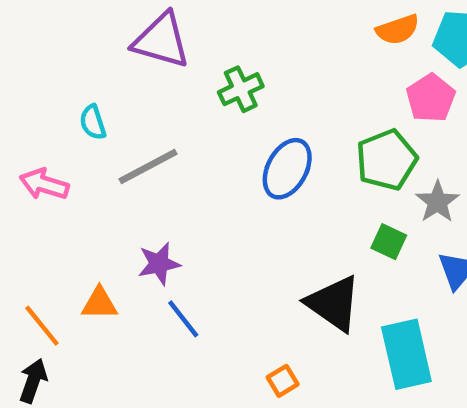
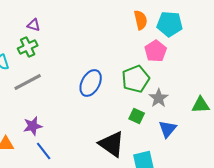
orange semicircle: (398, 30) -> (141, 20), turned -84
purple triangle: (161, 41) -> (34, 25), size x0.5
green cross: (241, 89) -> (28, 47), moved

